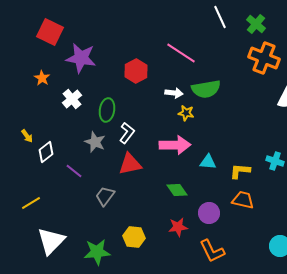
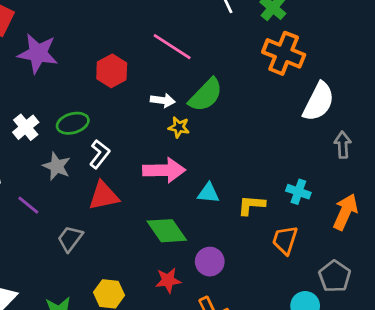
green semicircle: (206, 89) -> (206, 95), turned -36
white cross: (72, 99) -> (26, 127), moved
green ellipse: (107, 110) -> (73, 123), turned 65
green diamond: (177, 190) -> (167, 231), size x1.4
orange trapezoid: (243, 200) -> (285, 240), moved, turned -85

